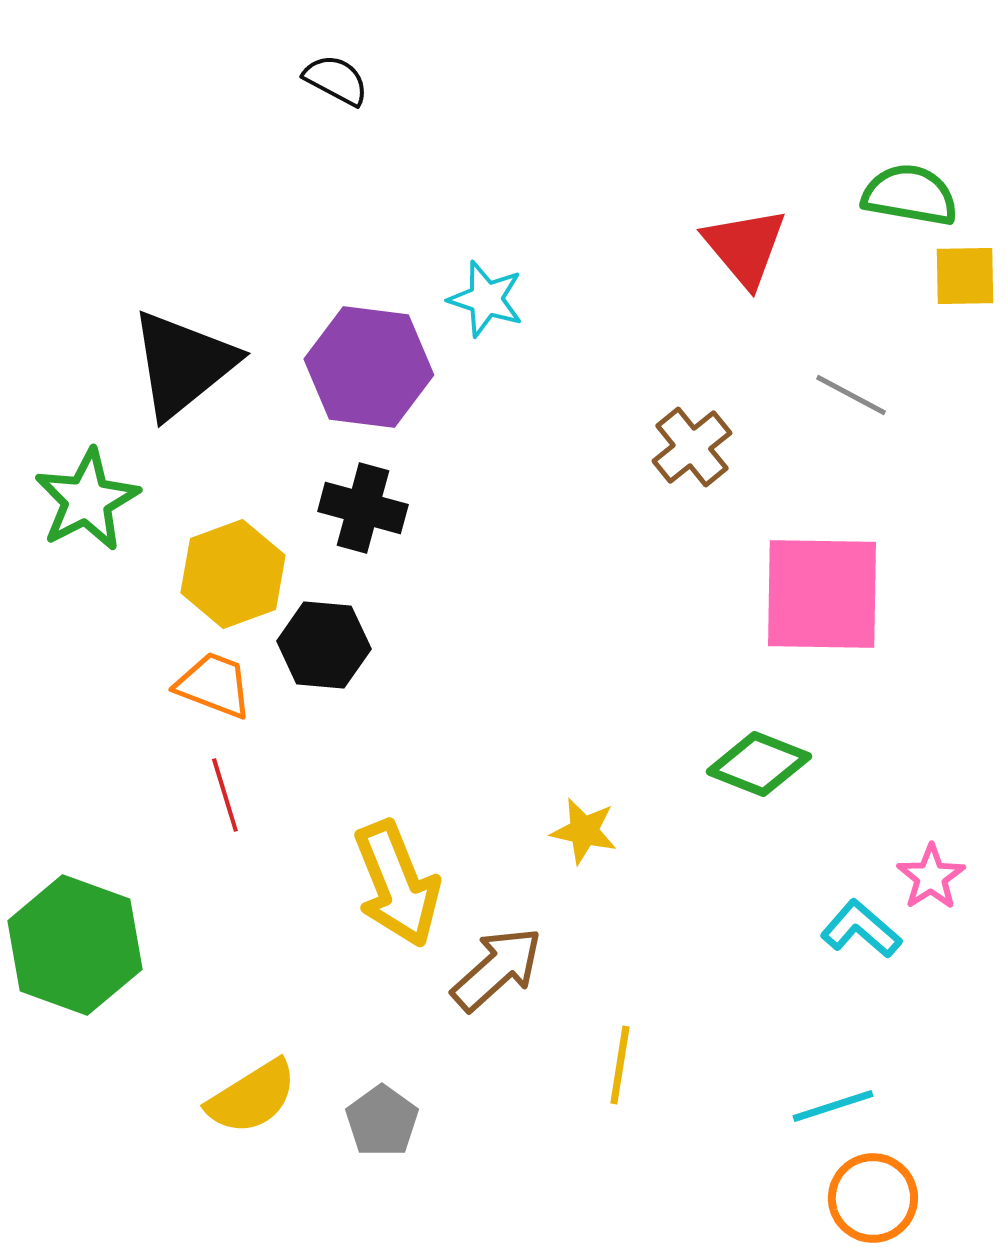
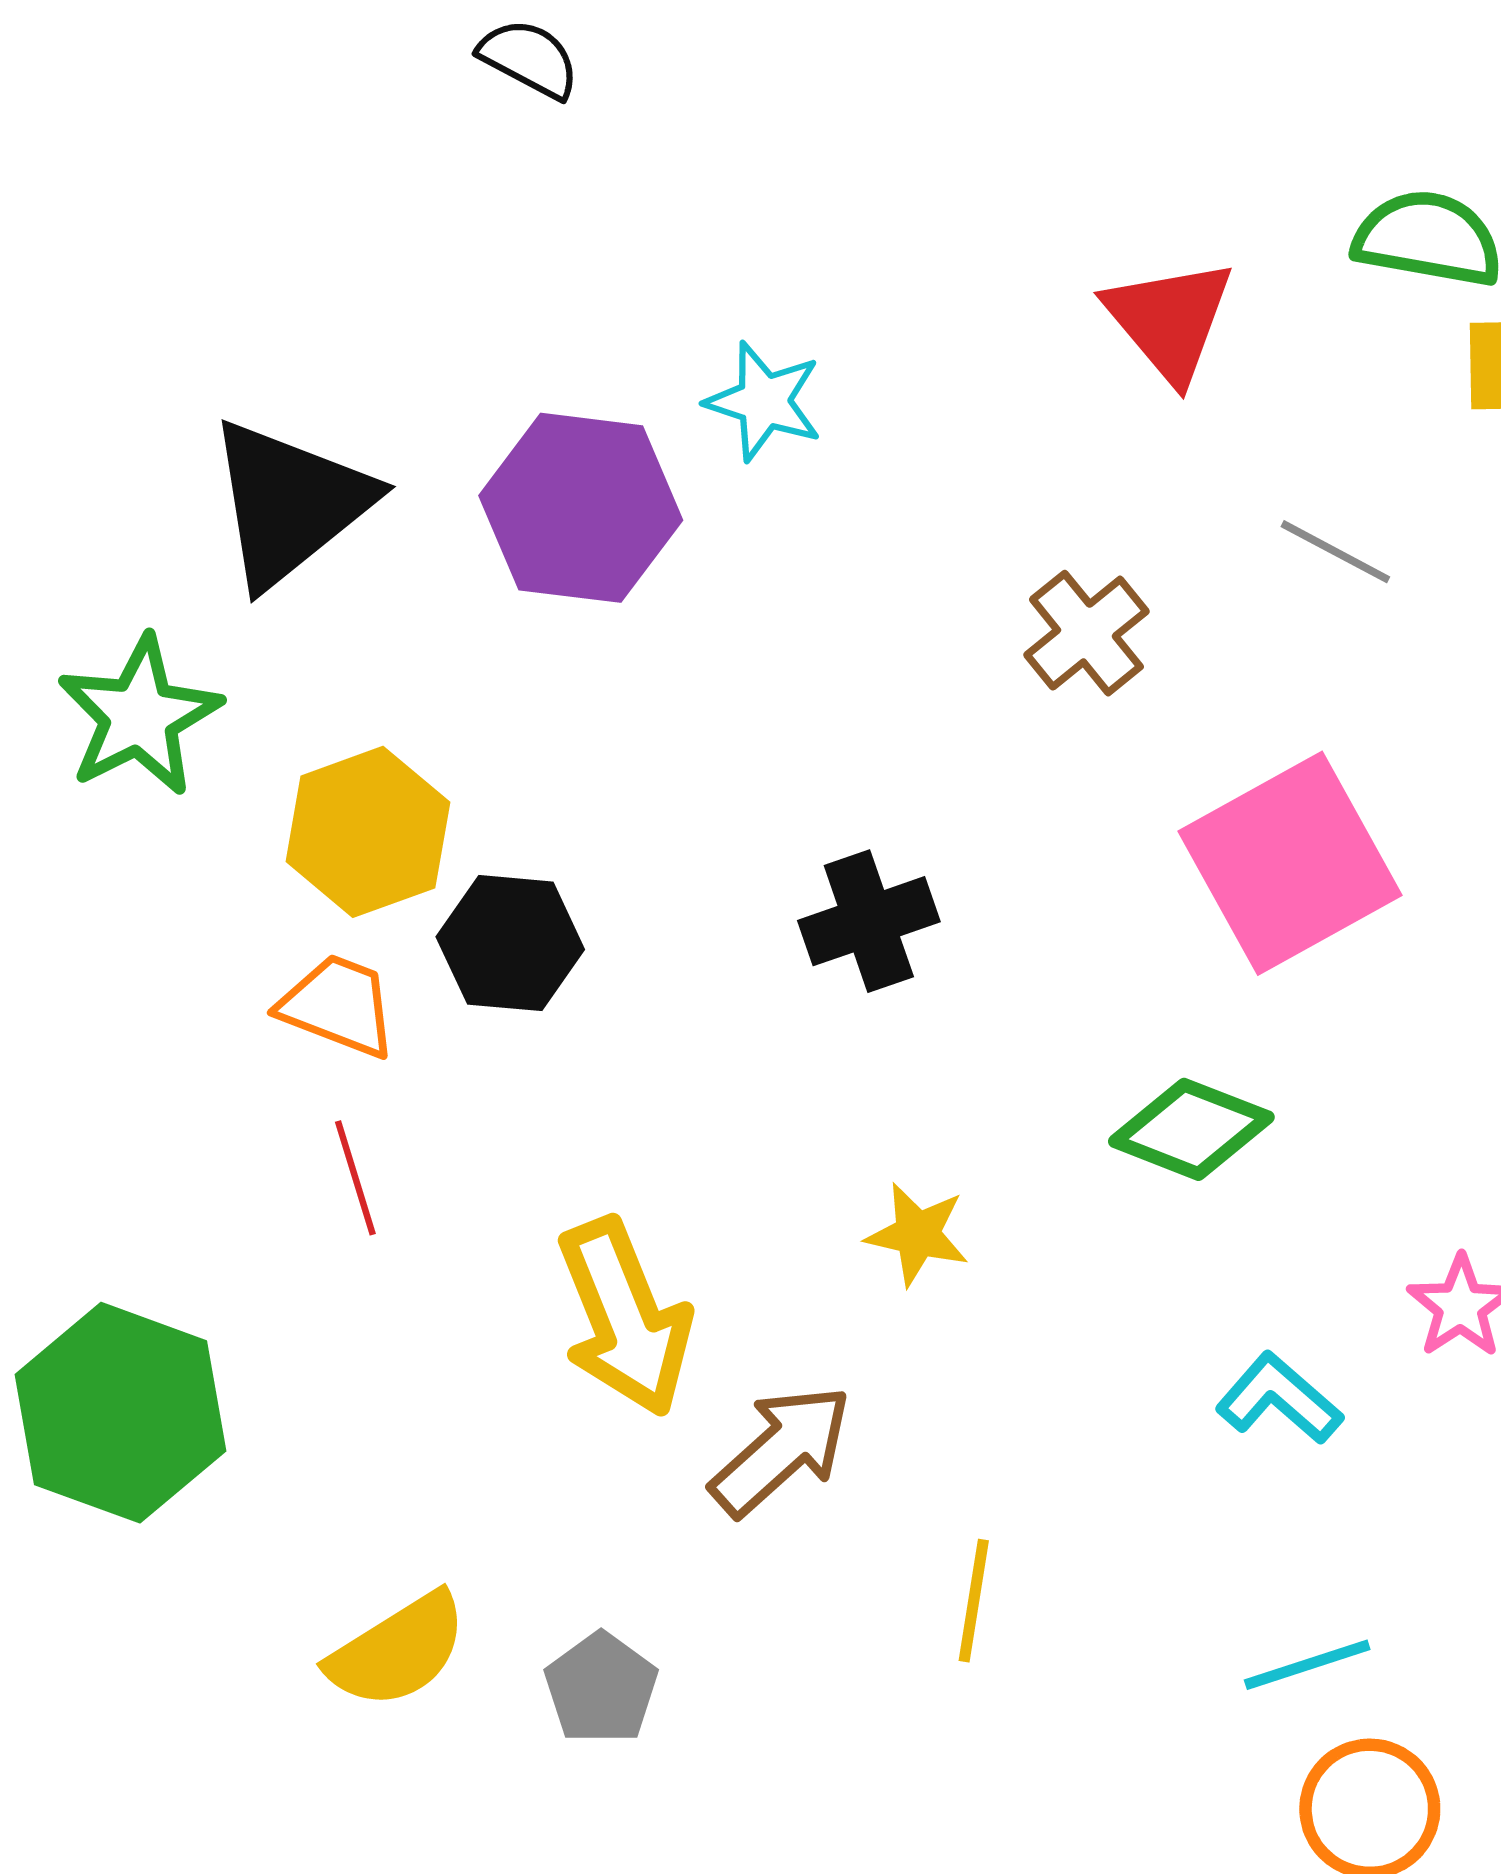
black cross: (363, 508) -> (869, 921), moved, turned -34
pink square: (822, 594) -> (1290, 863), turned -30
cyan L-shape: (861, 929) -> (1279, 1399), moved

